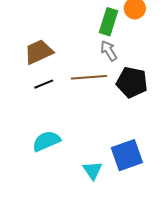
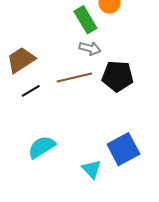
green rectangle: (108, 22) -> (85, 20), turned -40
gray arrow: (109, 51) -> (90, 48), turned 145

